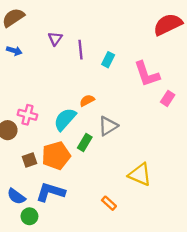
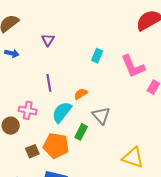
purple line: (81, 50) -> (49, 83), moved
gray triangle: (108, 126) -> (101, 116), turned -36
orange pentagon: (56, 156) -> (56, 146), turned 30

